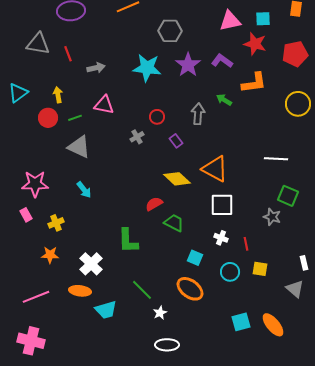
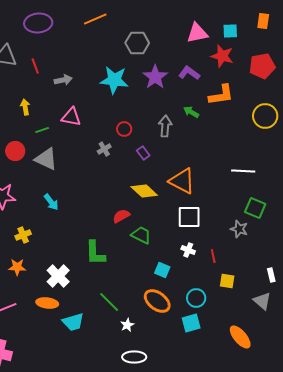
red circle: (48, 118) -> (15, 151), moved
cyan circle: (230, 272) -> (196, 298), moved
cyan square: (241, 322) -> (191, 323), moved

